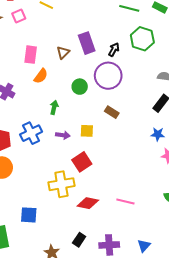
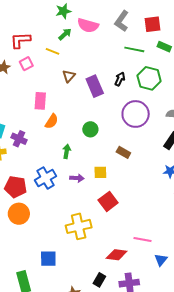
black arrow: (114, 50) -> (120, 79), moved
brown triangle: (63, 52) -> (69, 76), moved
purple circle: (108, 76) -> (136, 114), moved
red square: (82, 162) -> (108, 201), moved
red diamond: (88, 203) -> (117, 255), moved
blue triangle: (144, 246) -> (161, 260), moved

